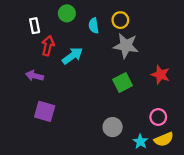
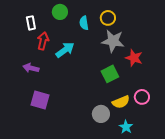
red star: (160, 75) -> (134, 58), moved
pink circle: (158, 117) -> (142, 97), moved
yellow semicircle: (164, 139) -> (121, 102), moved

